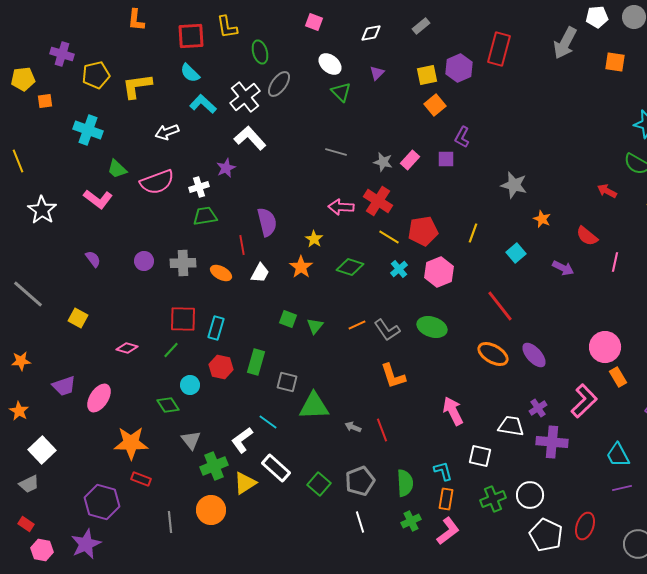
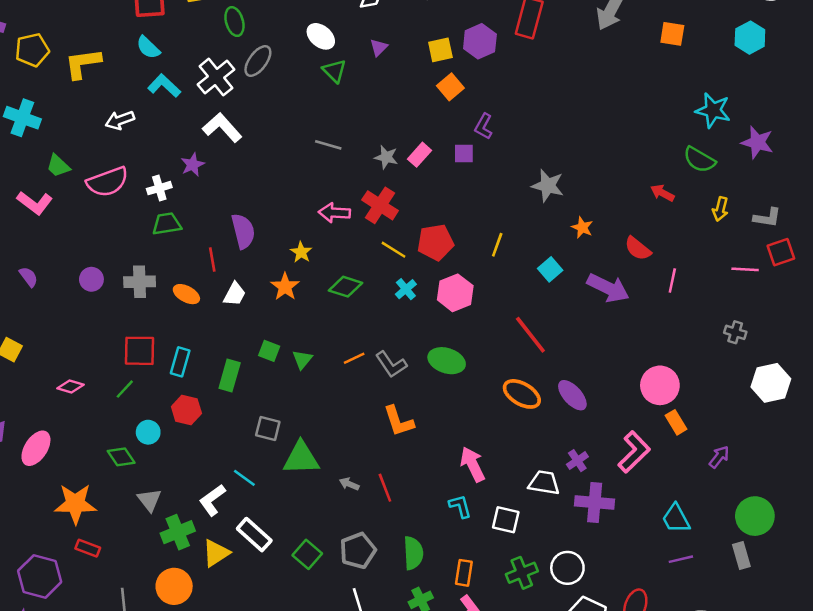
purple arrow: (563, 268) -> (608, 288), size x1.6
green rectangle: (256, 362) -> (230, 375), moved
cyan L-shape: (443, 471) -> (460, 506), moved

